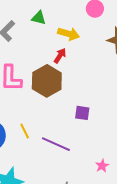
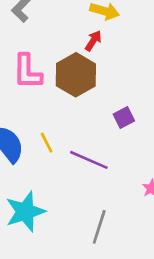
purple square: (82, 113) -> (124, 118), turned -35

